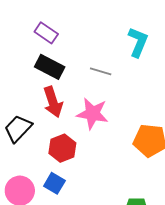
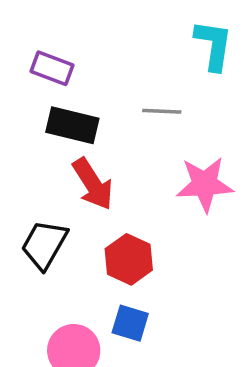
pink star: (93, 114) -> (205, 184), moved

